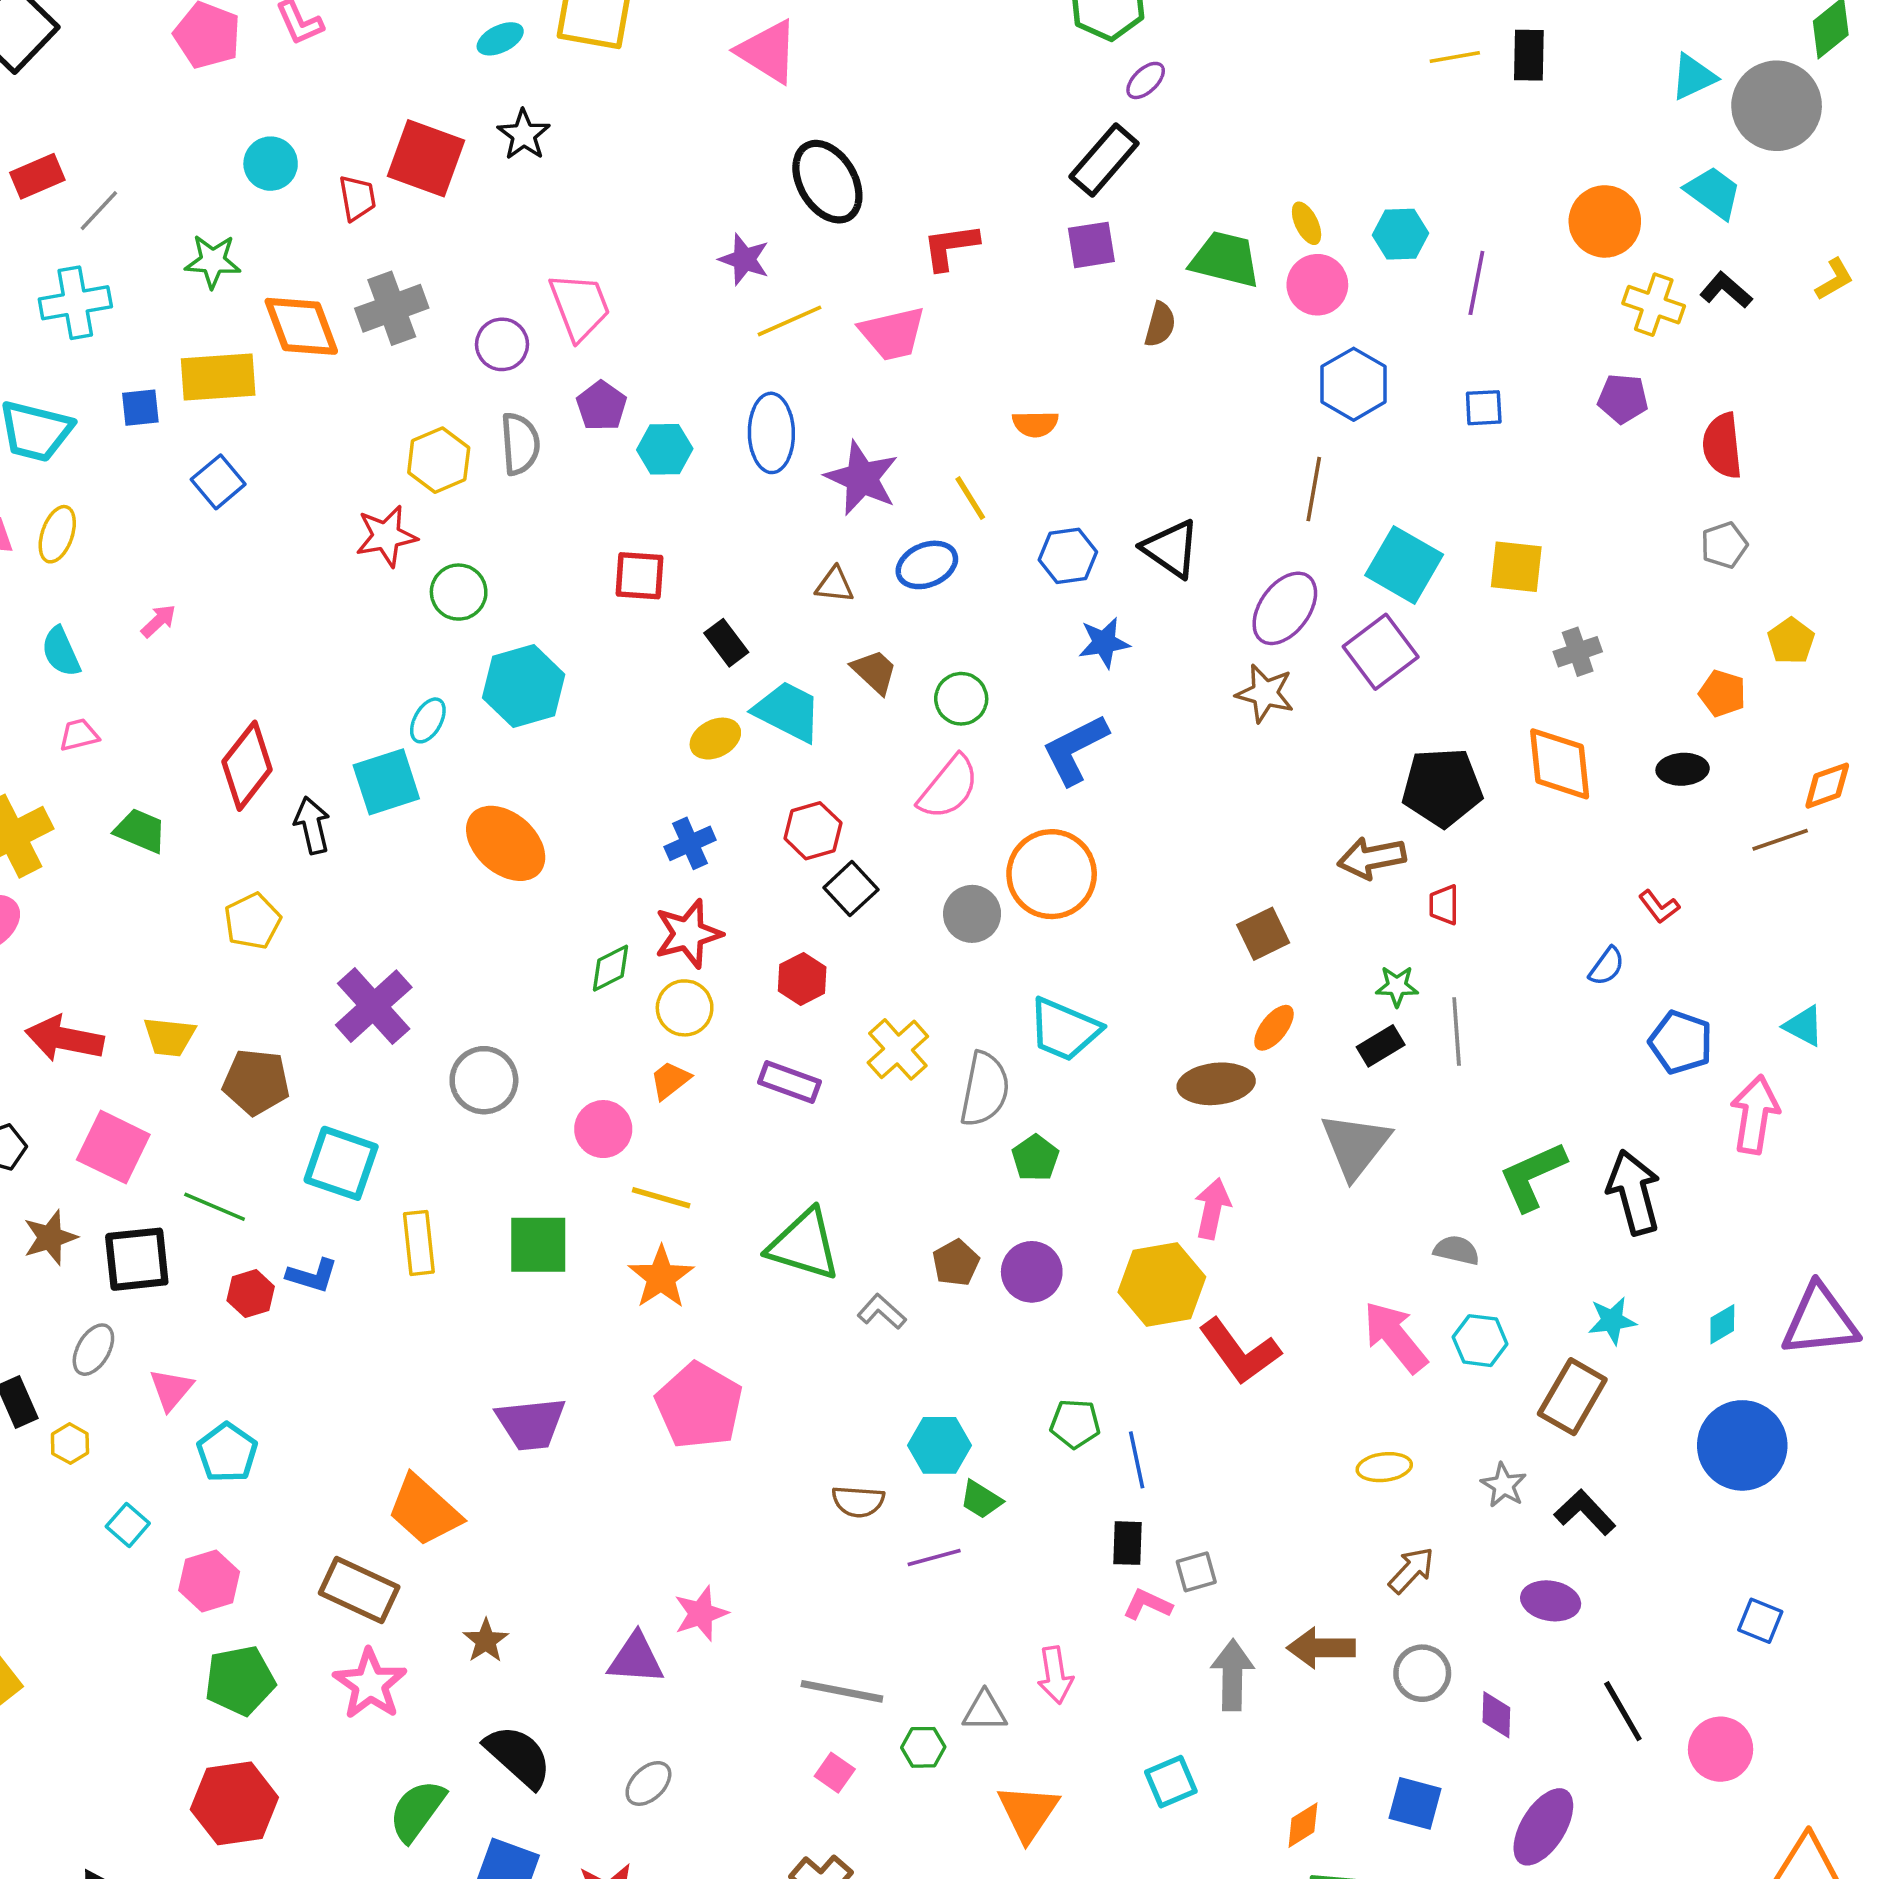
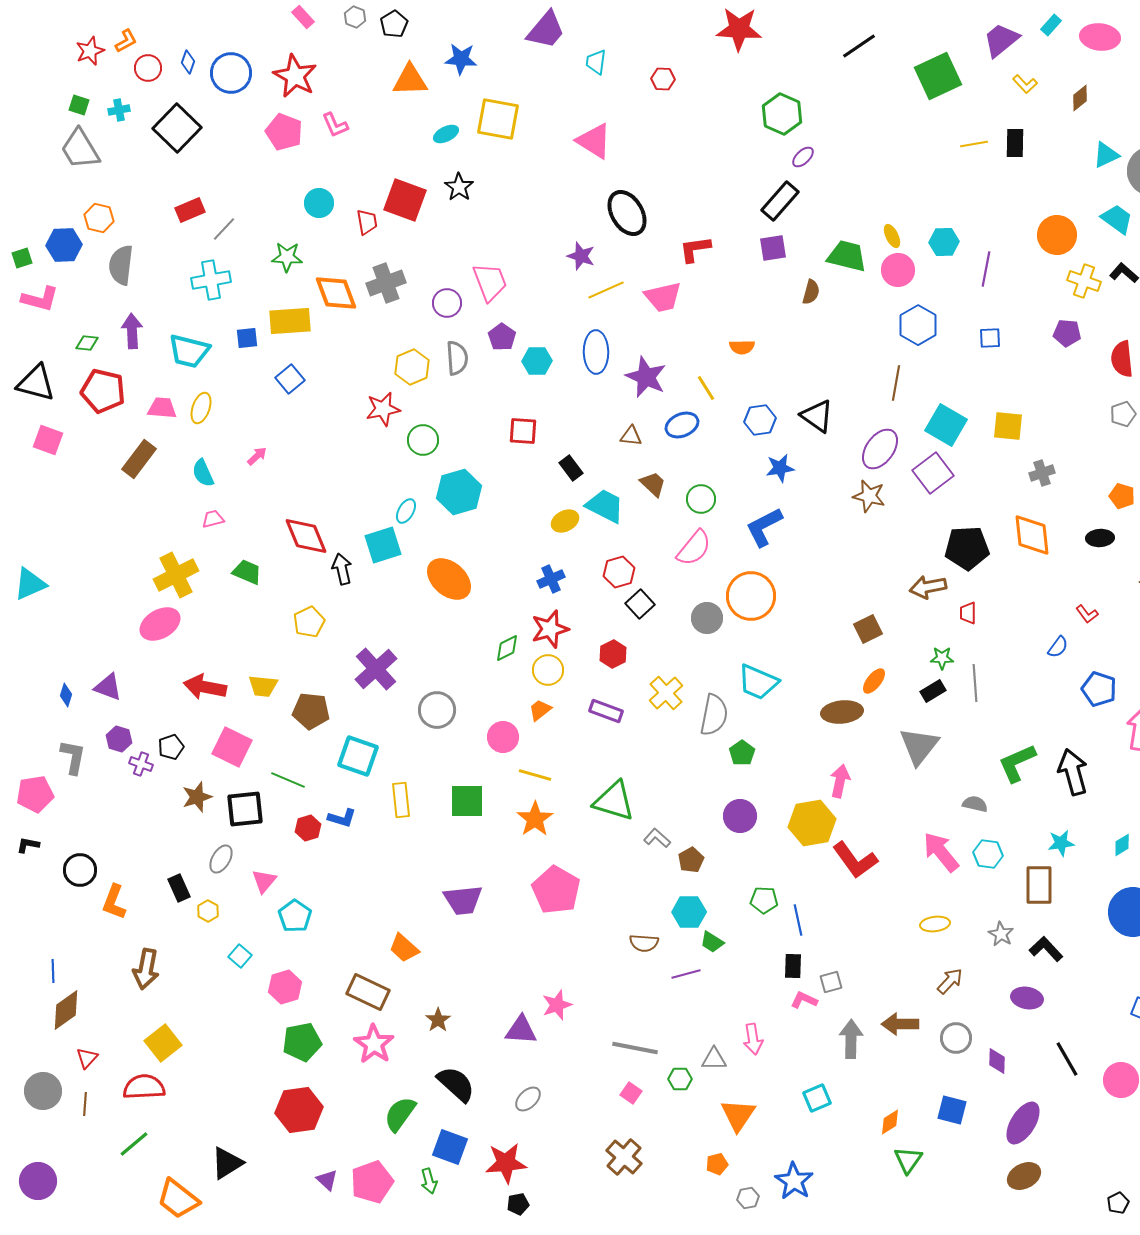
red diamond: (247, 766) -> (306, 536), turned -60
brown pentagon: (956, 1263) -> (691, 860), moved
brown rectangle: (1572, 1397) -> (1039, 885), turned -30
orange trapezoid: (424, 1510) -> (404, 948), size x0.7

